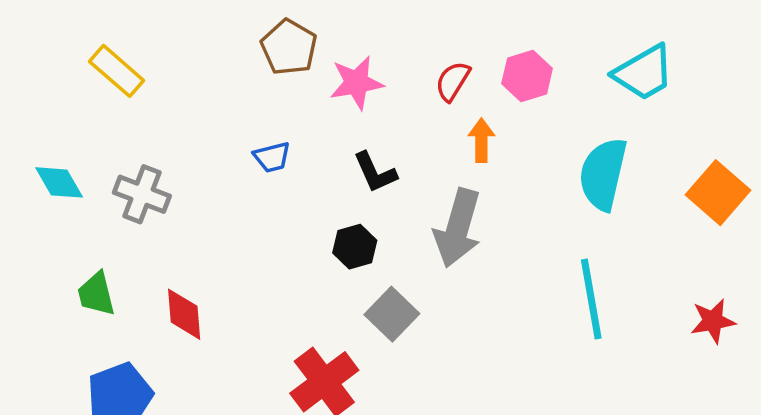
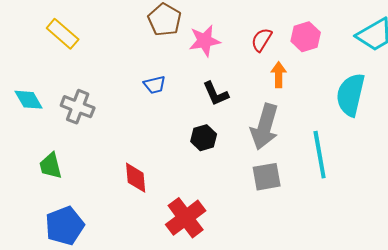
cyan line: (591, 299) -> (320, 155), moved
red diamond: (184, 314) -> (136, 178), moved
gray square: (392, 314) -> (267, 177), moved, turned 36

